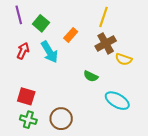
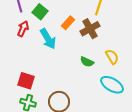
brown cross: (106, 43) -> (90, 29), moved
red arrow: (23, 51) -> (23, 29), moved
yellow semicircle: (124, 59) -> (112, 57), moved, turned -140

